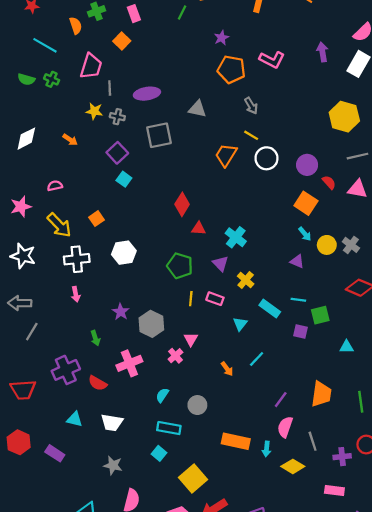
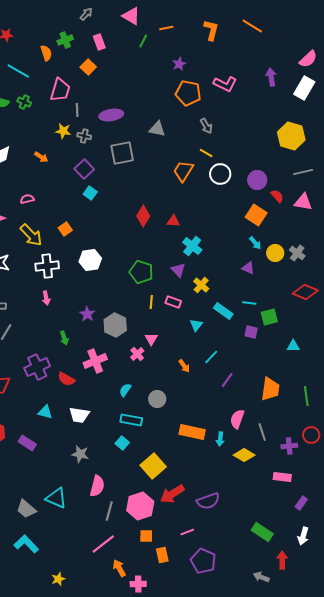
red triangle: (198, 228) -> (173, 221), moved
purple line: (281, 400) -> (227, 380), moved

